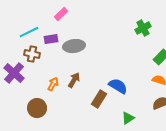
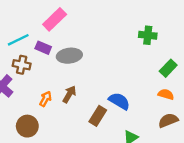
pink rectangle: (61, 14) -> (55, 19), size x1.5
green cross: (143, 28) -> (148, 35), turned 35
purple rectangle: (51, 39) -> (43, 48), turned 32

